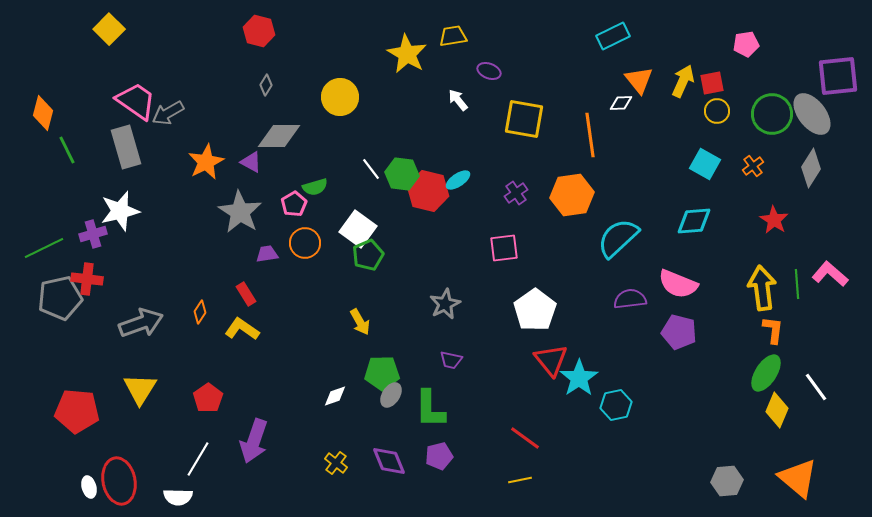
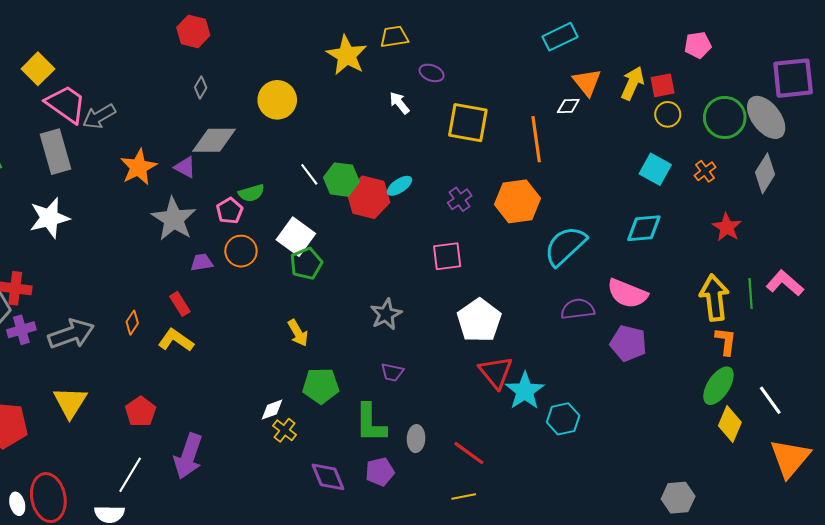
yellow square: (109, 29) -> (38, 69), moved
purple cross: (93, 234) -> (21, 330), moved
gray ellipse: (391, 395) -> (416, 439), moved, turned -30
yellow cross: (336, 463) -> (284, 430), moved
orange triangle: (798, 478) -> (790, 458), moved, turned 30

